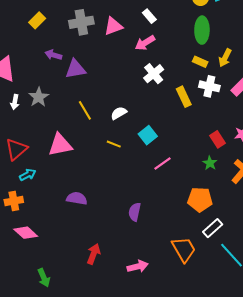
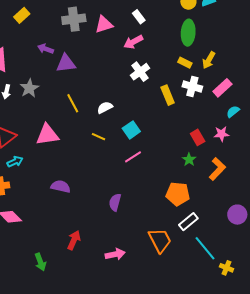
yellow rectangle: (37, 20) -> (22, 15), moved
pink line: (163, 164) -> (133, 157), moved
green arrow: (44, 278) -> (40, 262), moved

